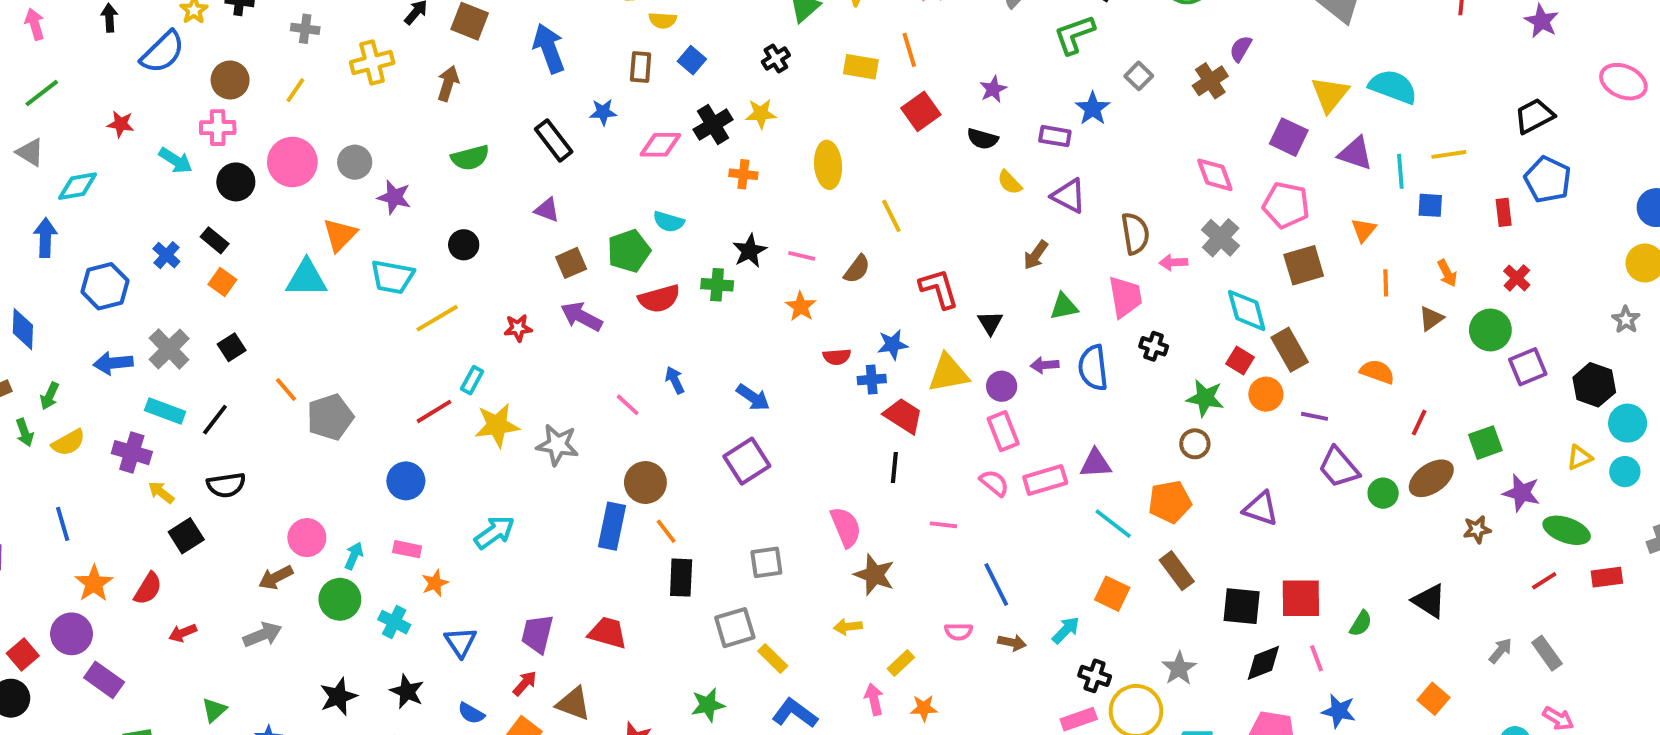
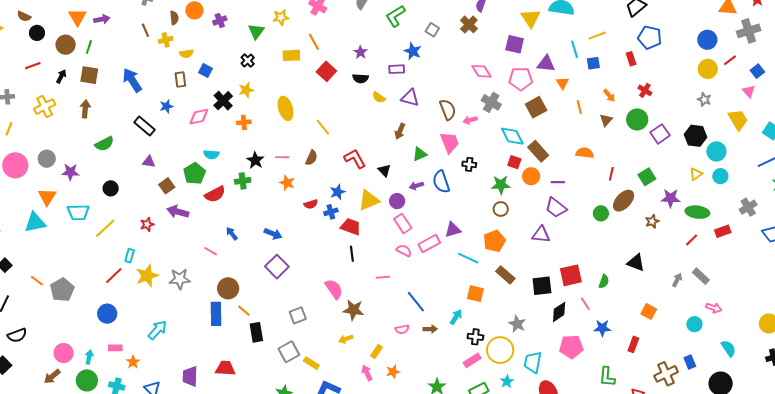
purple triangle: (1355, 153) -> (546, 64), moved
purple trapezoid: (1339, 467) -> (556, 208), moved

